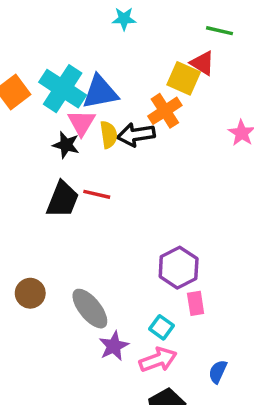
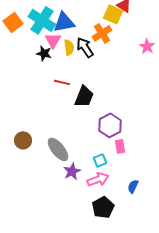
black arrow: (136, 135) -> (85, 47), turned 65
black trapezoid: (63, 199) -> (84, 96), moved
cyan square: (161, 327) -> (100, 160), turned 32

